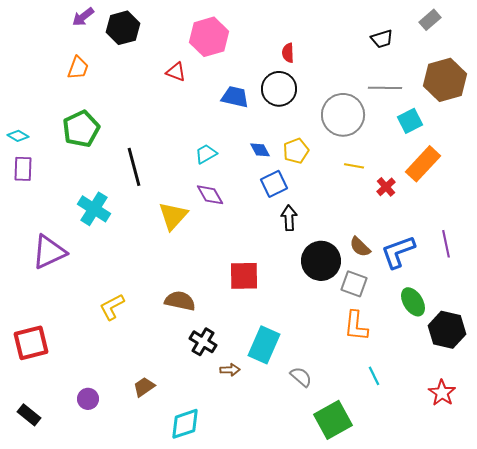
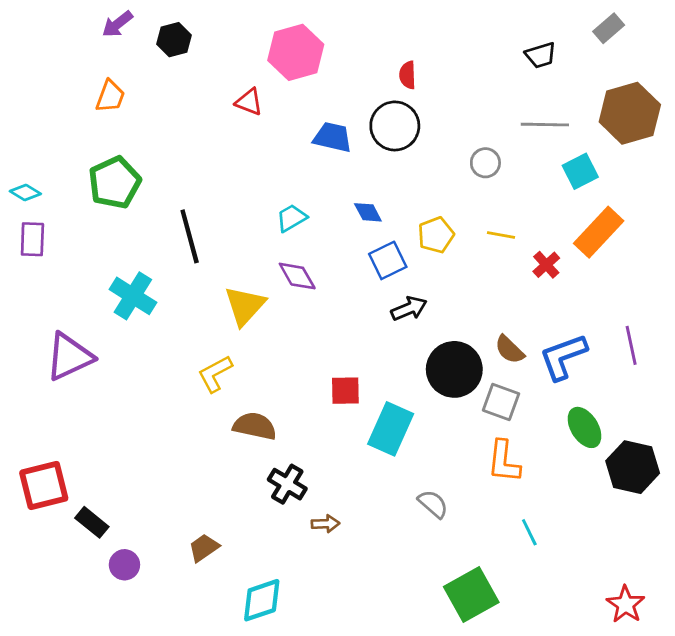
black hexagon: (123, 28) -> (174, 40), size x0.7
gray circle: (343, 115) -> (485, 163), size x0.5
yellow pentagon: (296, 151) -> (436, 235), moved
black arrow: (289, 218) -> (409, 309), turned 70
red square: (244, 276) -> (345, 391), size x0.7
yellow L-shape: (112, 307) -> (215, 374), moved
cyan rectangle: (264, 345) -> (391, 429), moved
gray semicircle: (301, 377) -> (433, 504), moved
red star: (442, 393) -> (626, 604), moved
black rectangle: (29, 415) -> (92, 522), moved

